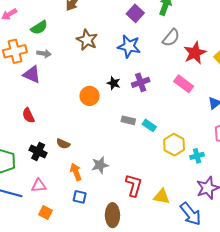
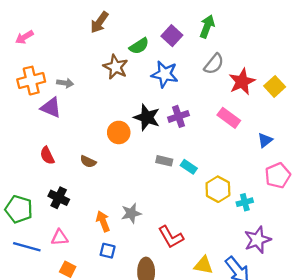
green semicircle: (39, 27) -> (139, 46), moved
black star: (114, 83) -> (147, 117), size x1.6
brown semicircle: (63, 144) -> (88, 162), moved
red L-shape: (134, 185) -> (171, 237), turned 135
yellow triangle: (162, 197) -> (203, 265), moved

